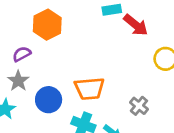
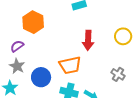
red arrow: (136, 25) -> (88, 40), moved, turned 60
gray cross: (139, 106) -> (118, 74), moved

